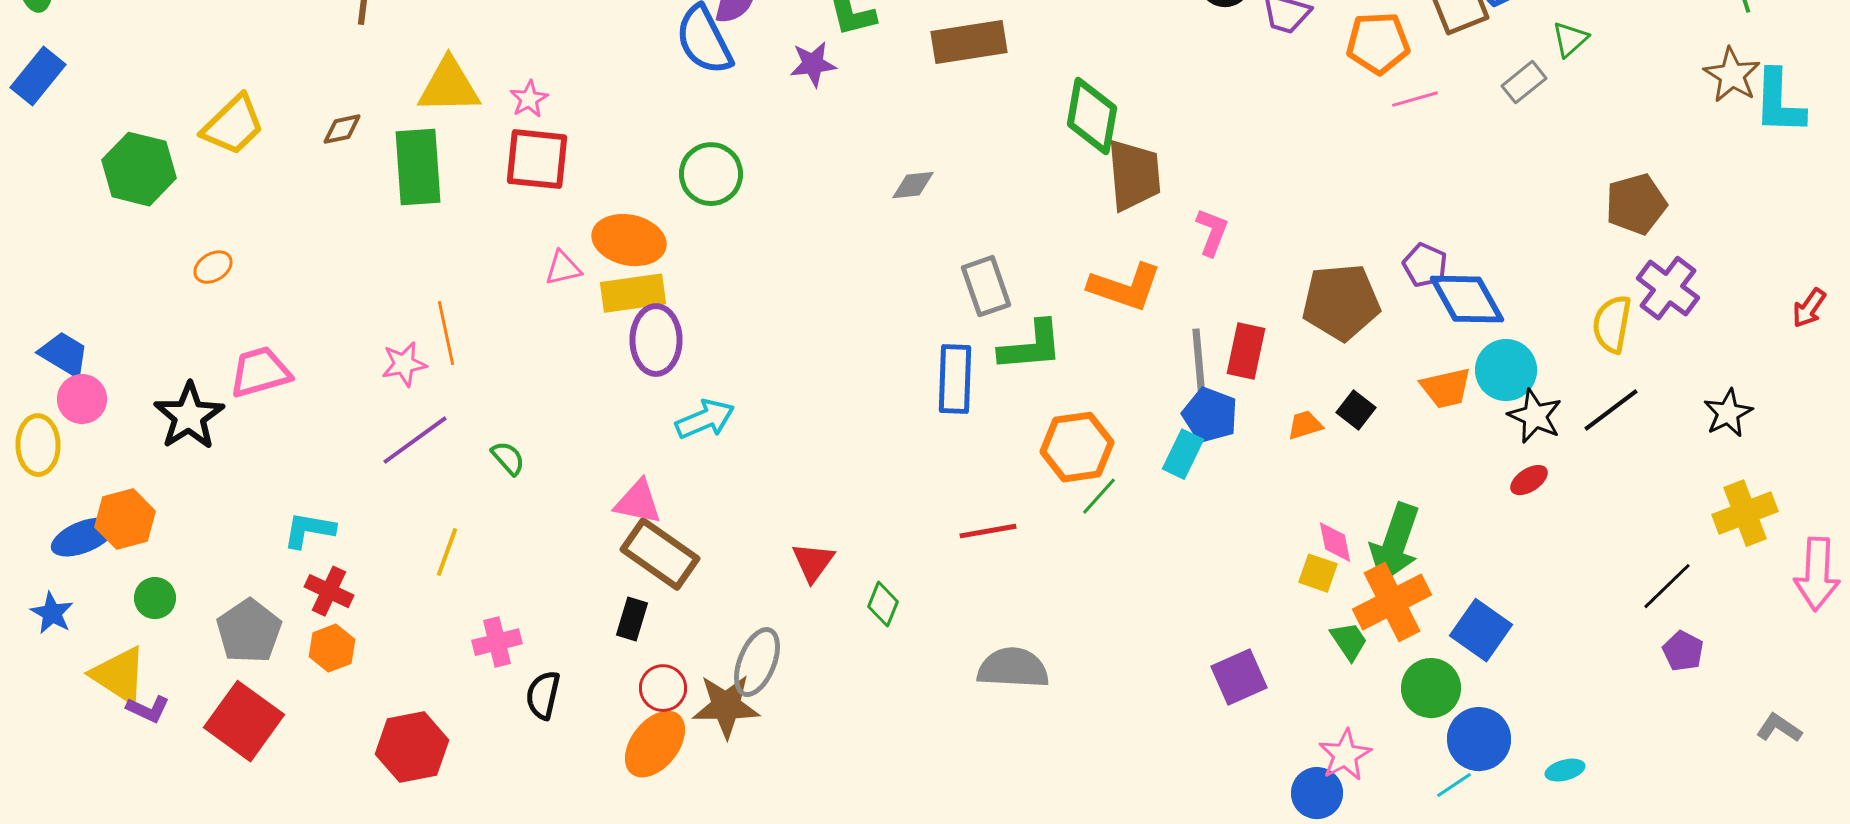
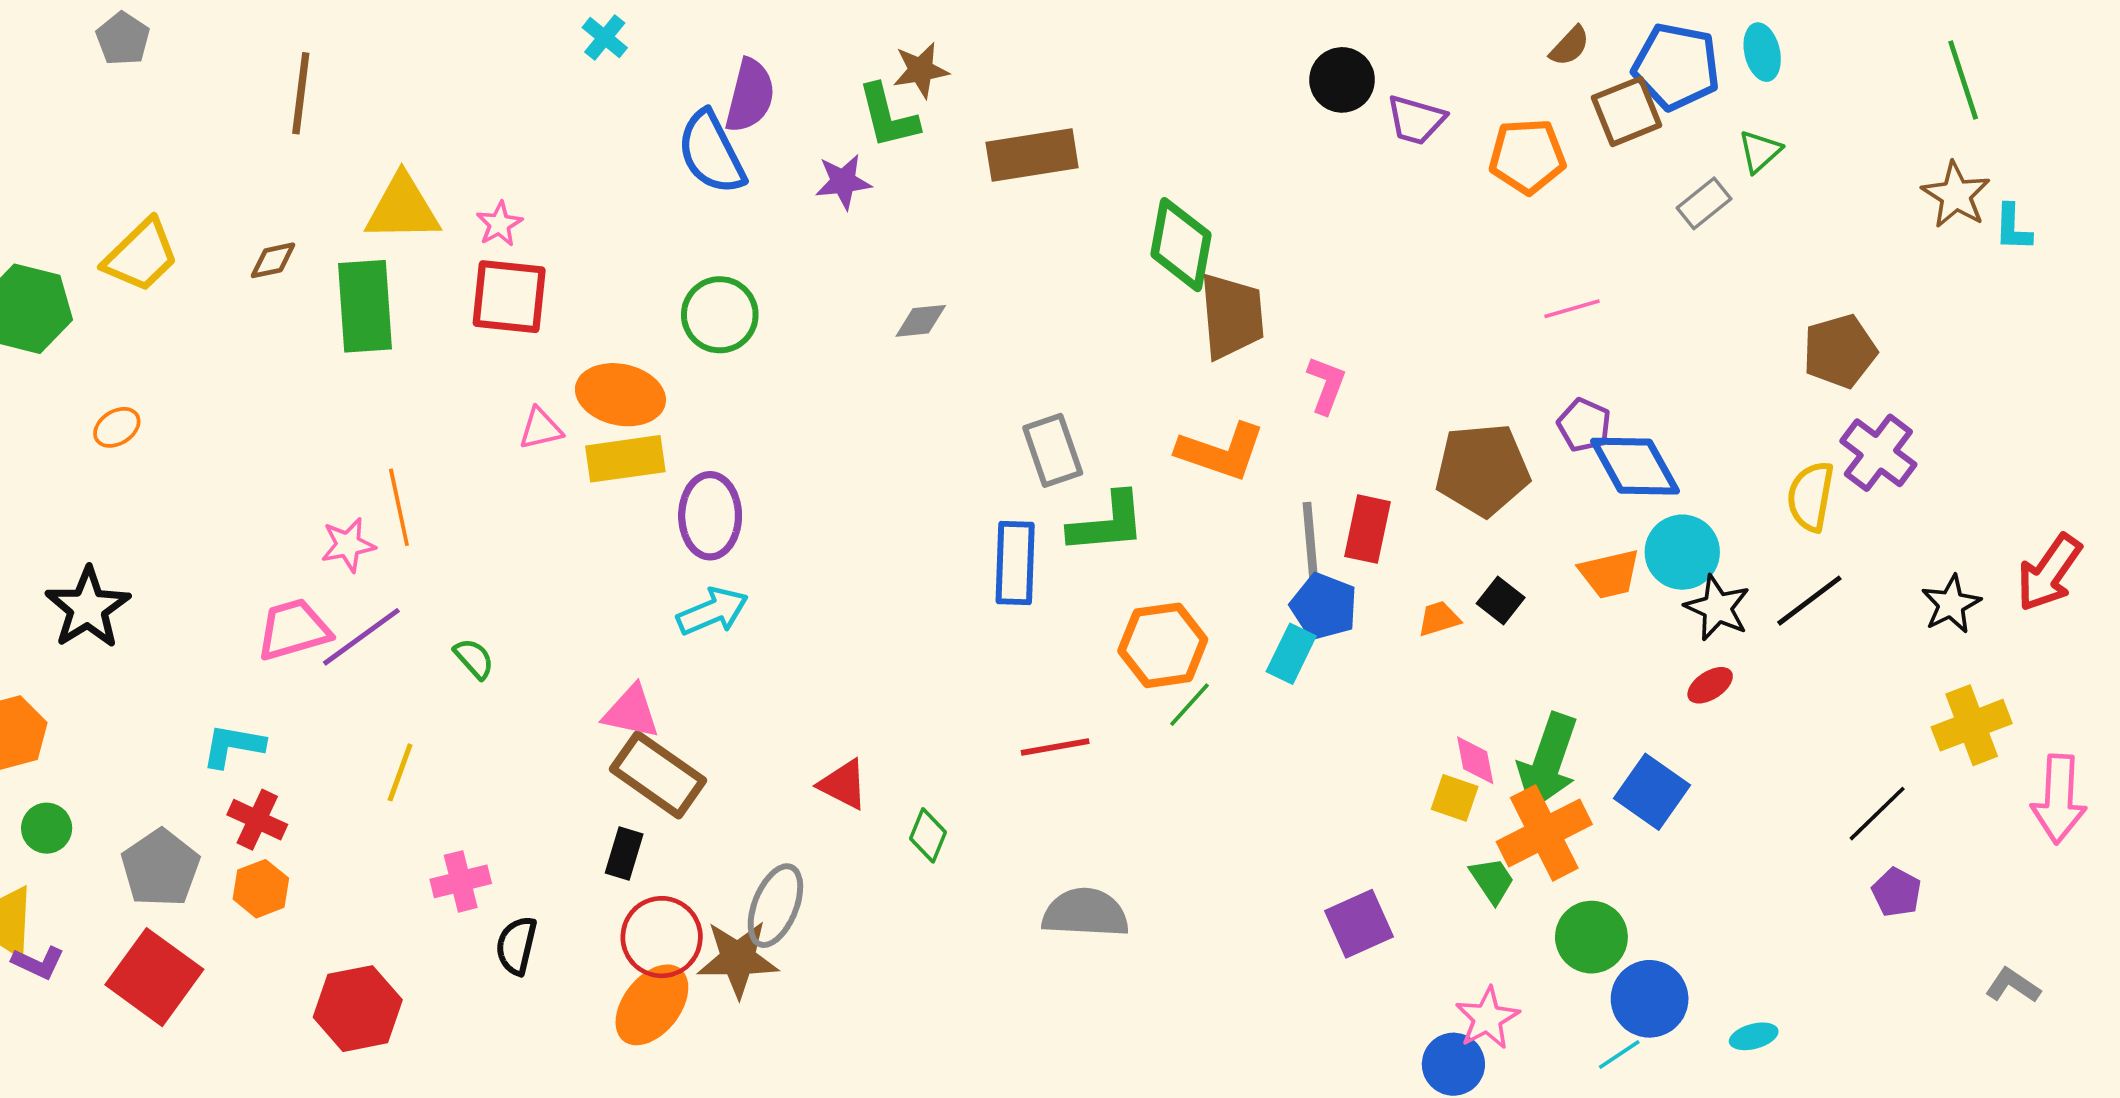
pink line: (1415, 99) -> (1572, 309), moved
cyan L-shape: (1779, 102) -> (2013, 228), size x0.6
gray diamond: (913, 185) -> (921, 321), moved
red arrow: (1809, 308) -> (2049, 573), moved, size x1.6
purple ellipse: (656, 340) -> (710, 516), moved
pink trapezoid: (260, 372) -> (294, 630), moved
red triangle: (813, 562) -> (843, 785), turned -39
blue square: (1481, 630) -> (1652, 792), moved
red circle: (663, 688) -> (662, 937), size x1.4

